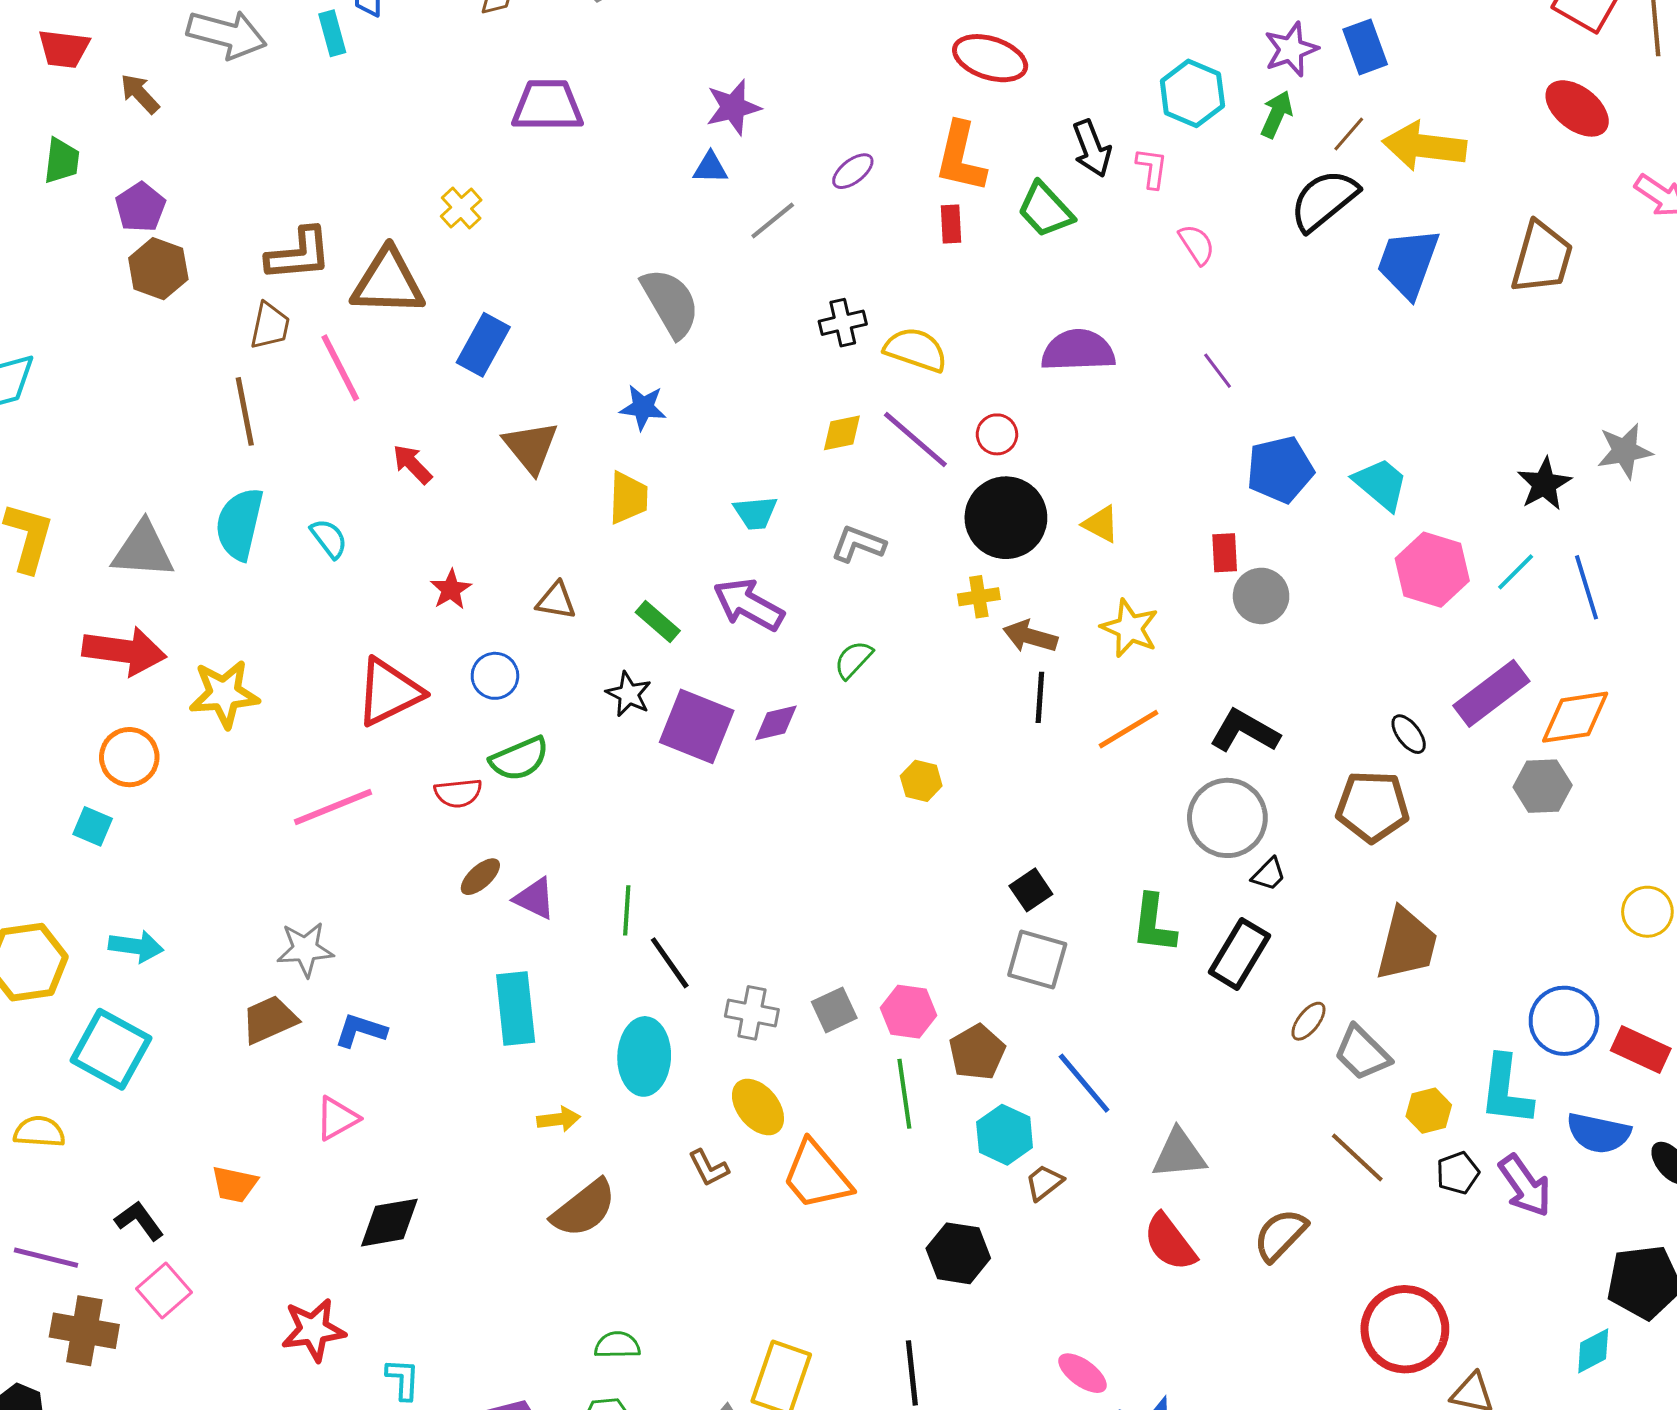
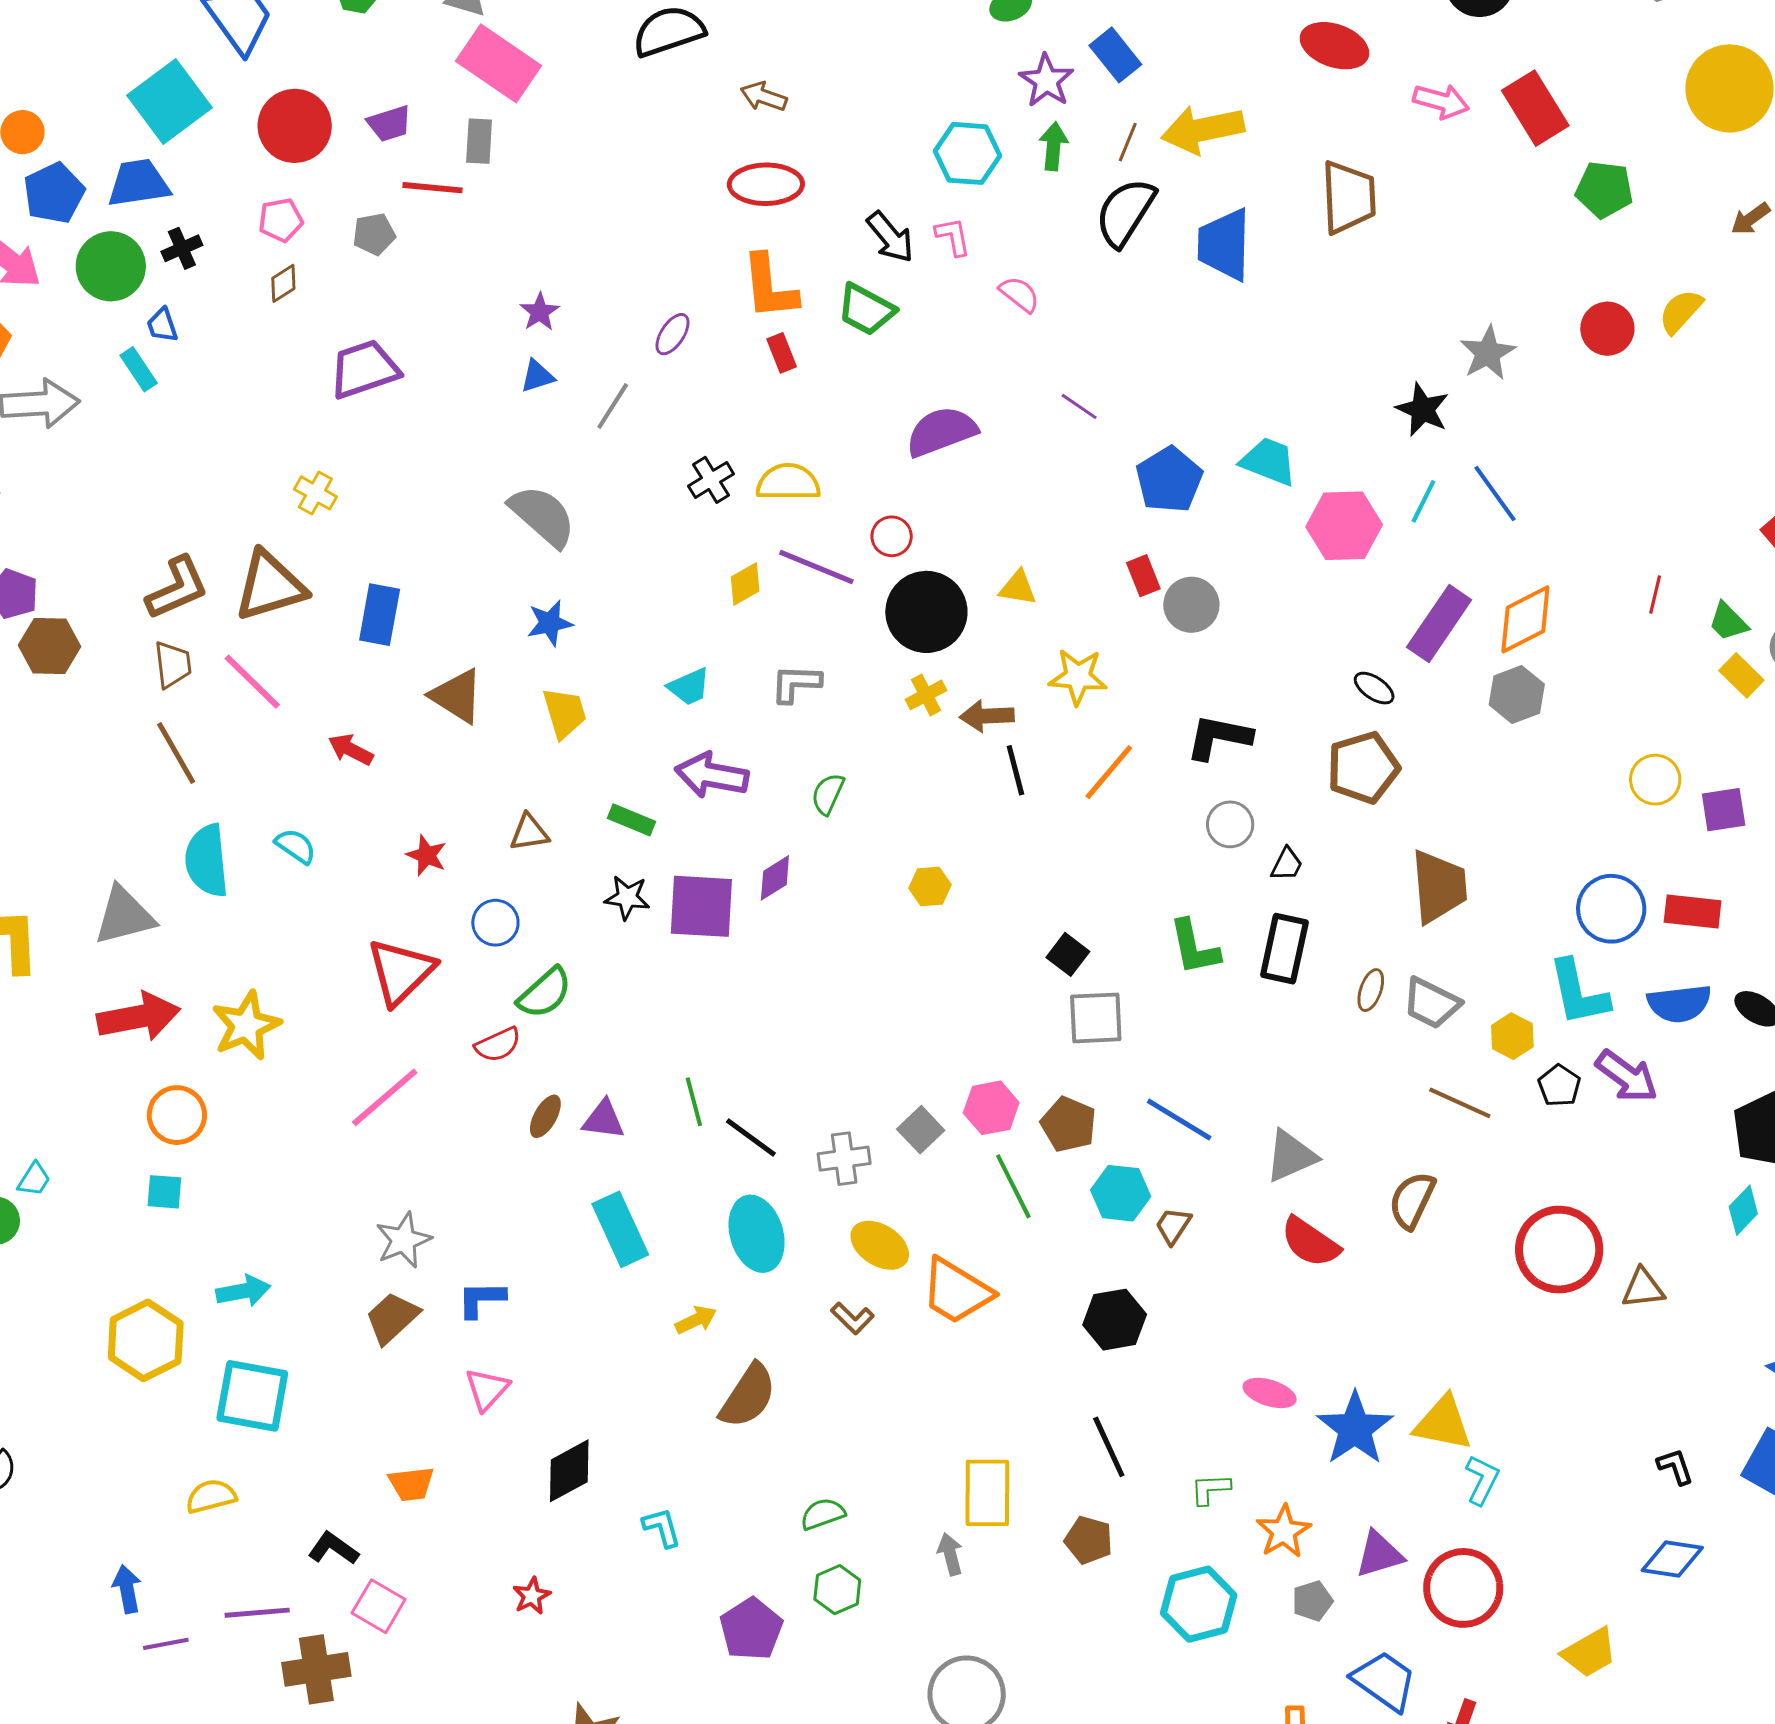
purple star: (733, 107) -> (540, 312), size x0.7
gray circle: (1227, 818) -> (1230, 824), size x0.6
red star: (313, 1330) -> (532, 1596), size x0.6
cyan L-shape: (403, 1379) -> (662, 1527), moved

